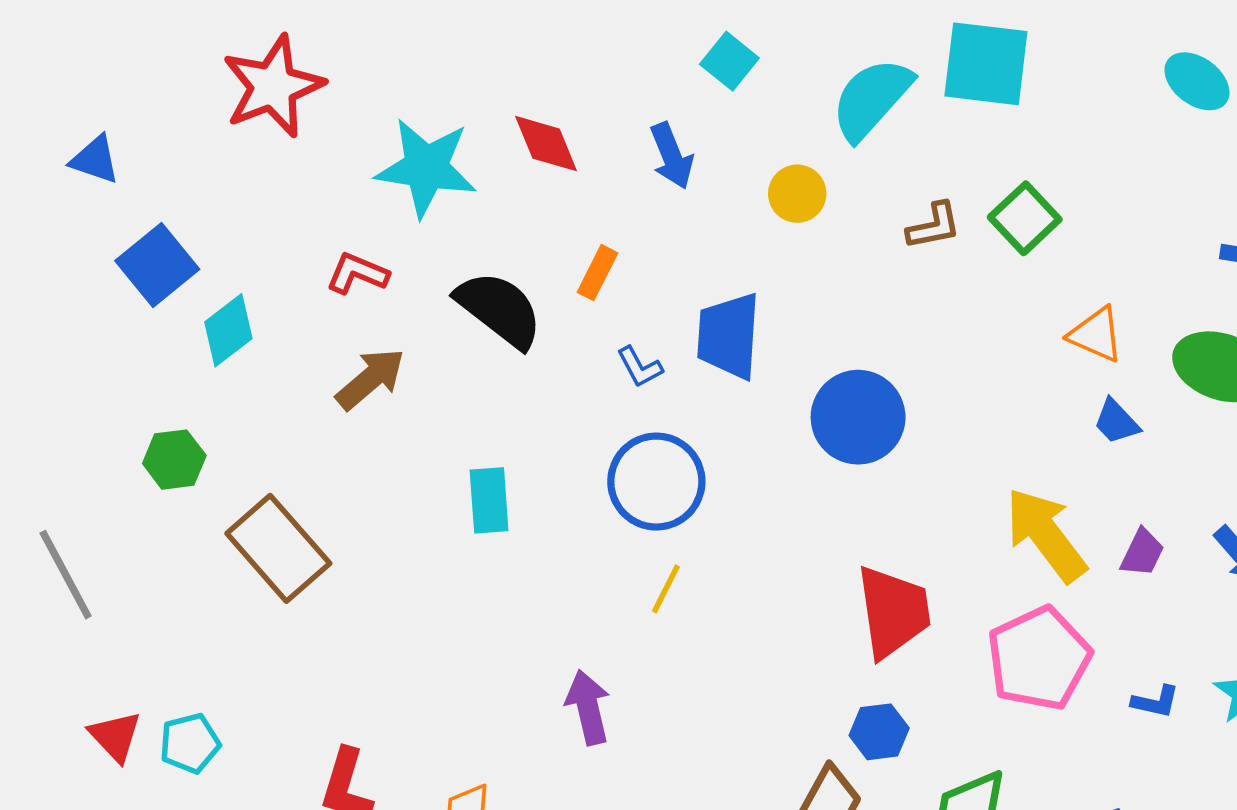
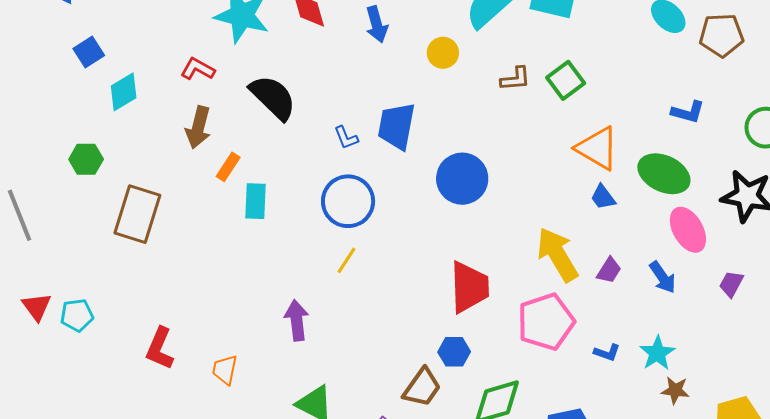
blue square: (157, 265) -> (89, 52), size x0.7
orange rectangle: (597, 273) -> (228, 167), moved
orange triangle: (1096, 334) -> (597, 148), size x1.4
brown arrow: (370, 379) -> (198, 127), turned 138
brown rectangle: (278, 548) -> (137, 214), turned 52

